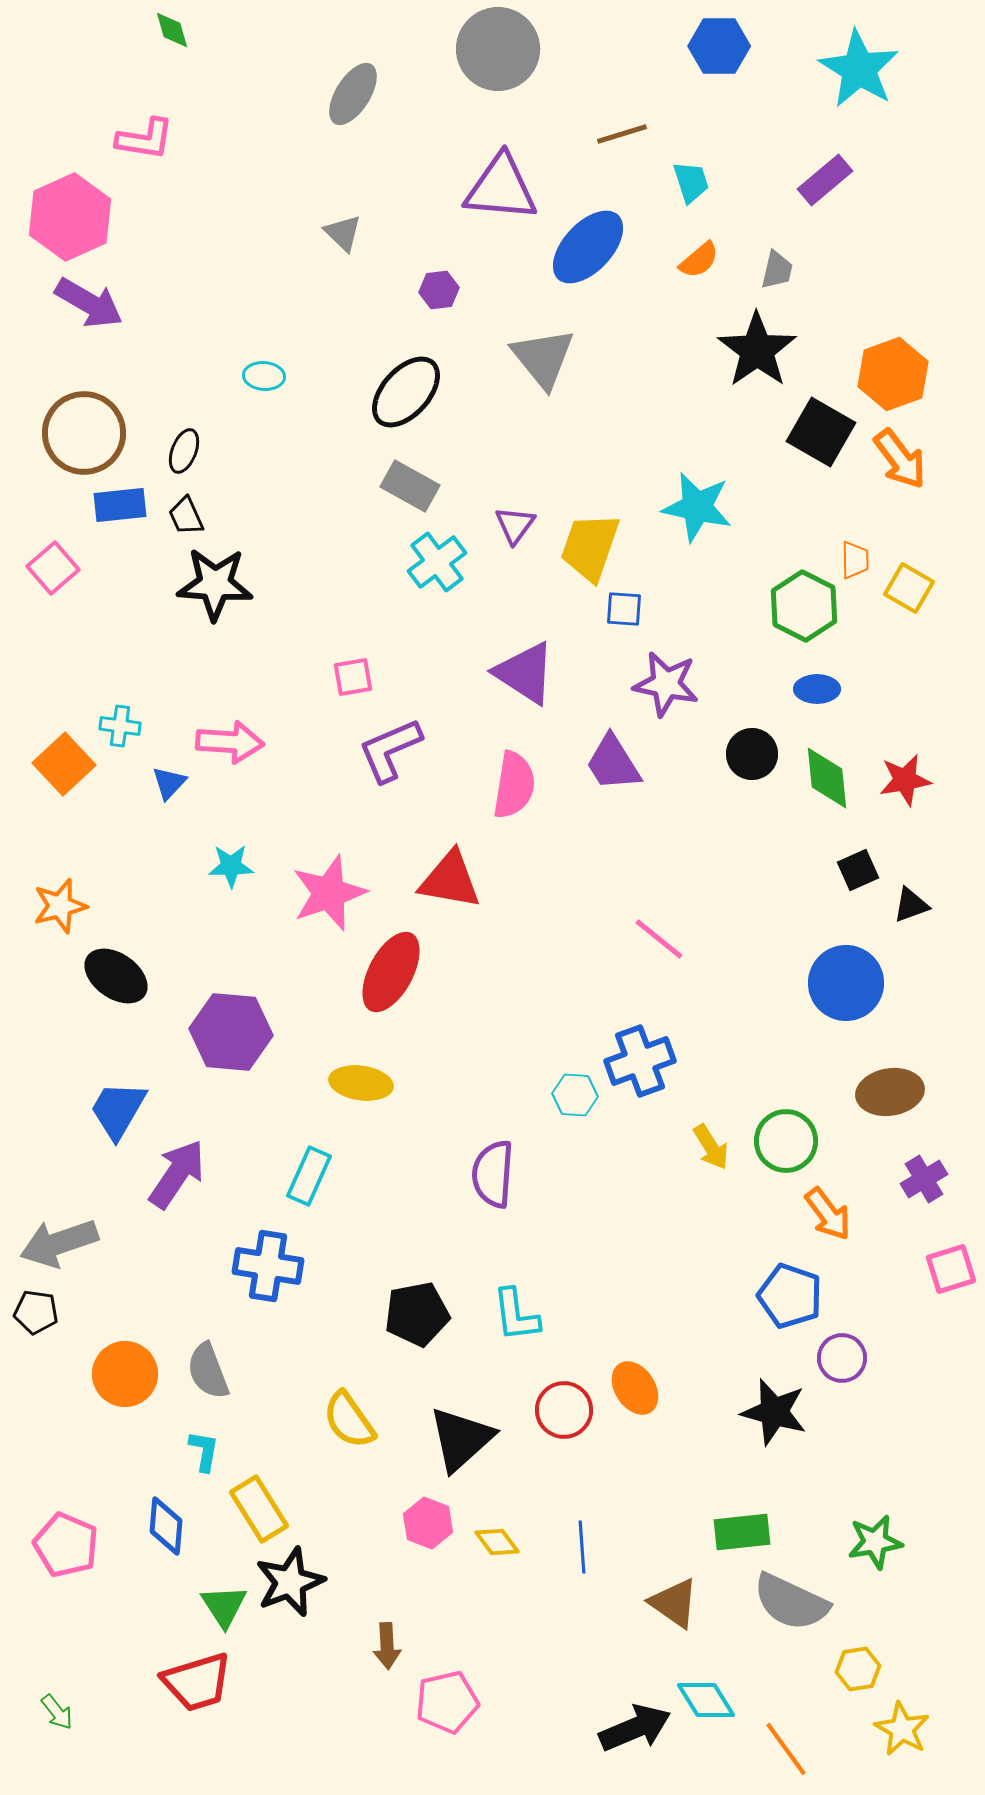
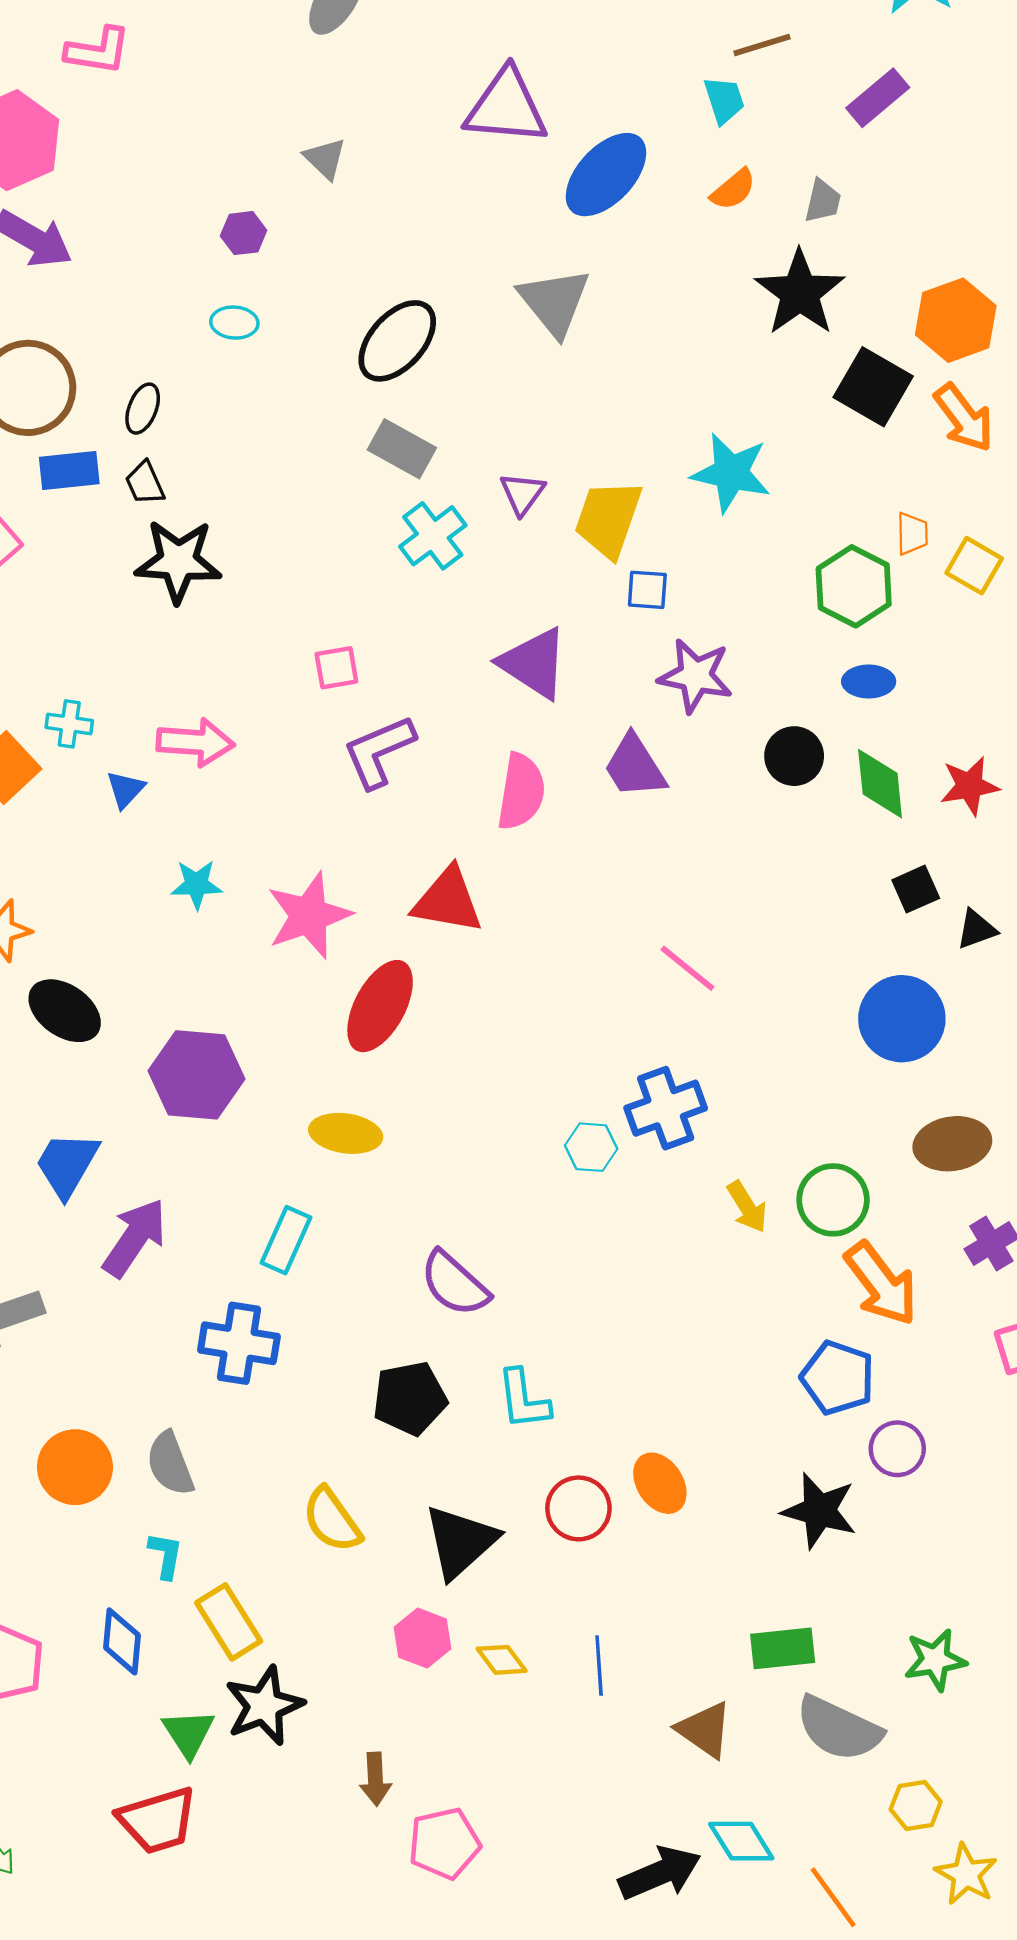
brown line: (622, 134) -> (762, 45), moved
purple hexagon: (439, 290) -> (244, 233), moved
purple semicircle: (493, 1174) -> (455, 1284), moved, turned -52
orange arrow: (828, 1214) -> (881, 1284), size x1.4

